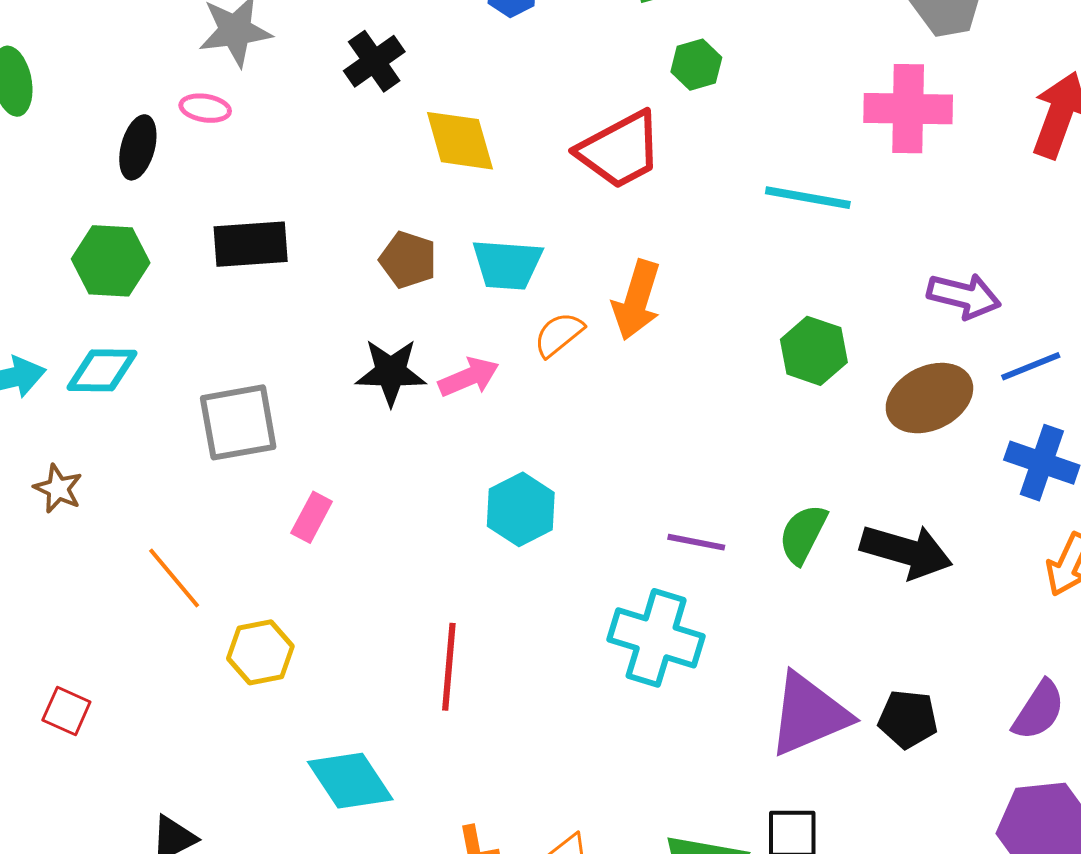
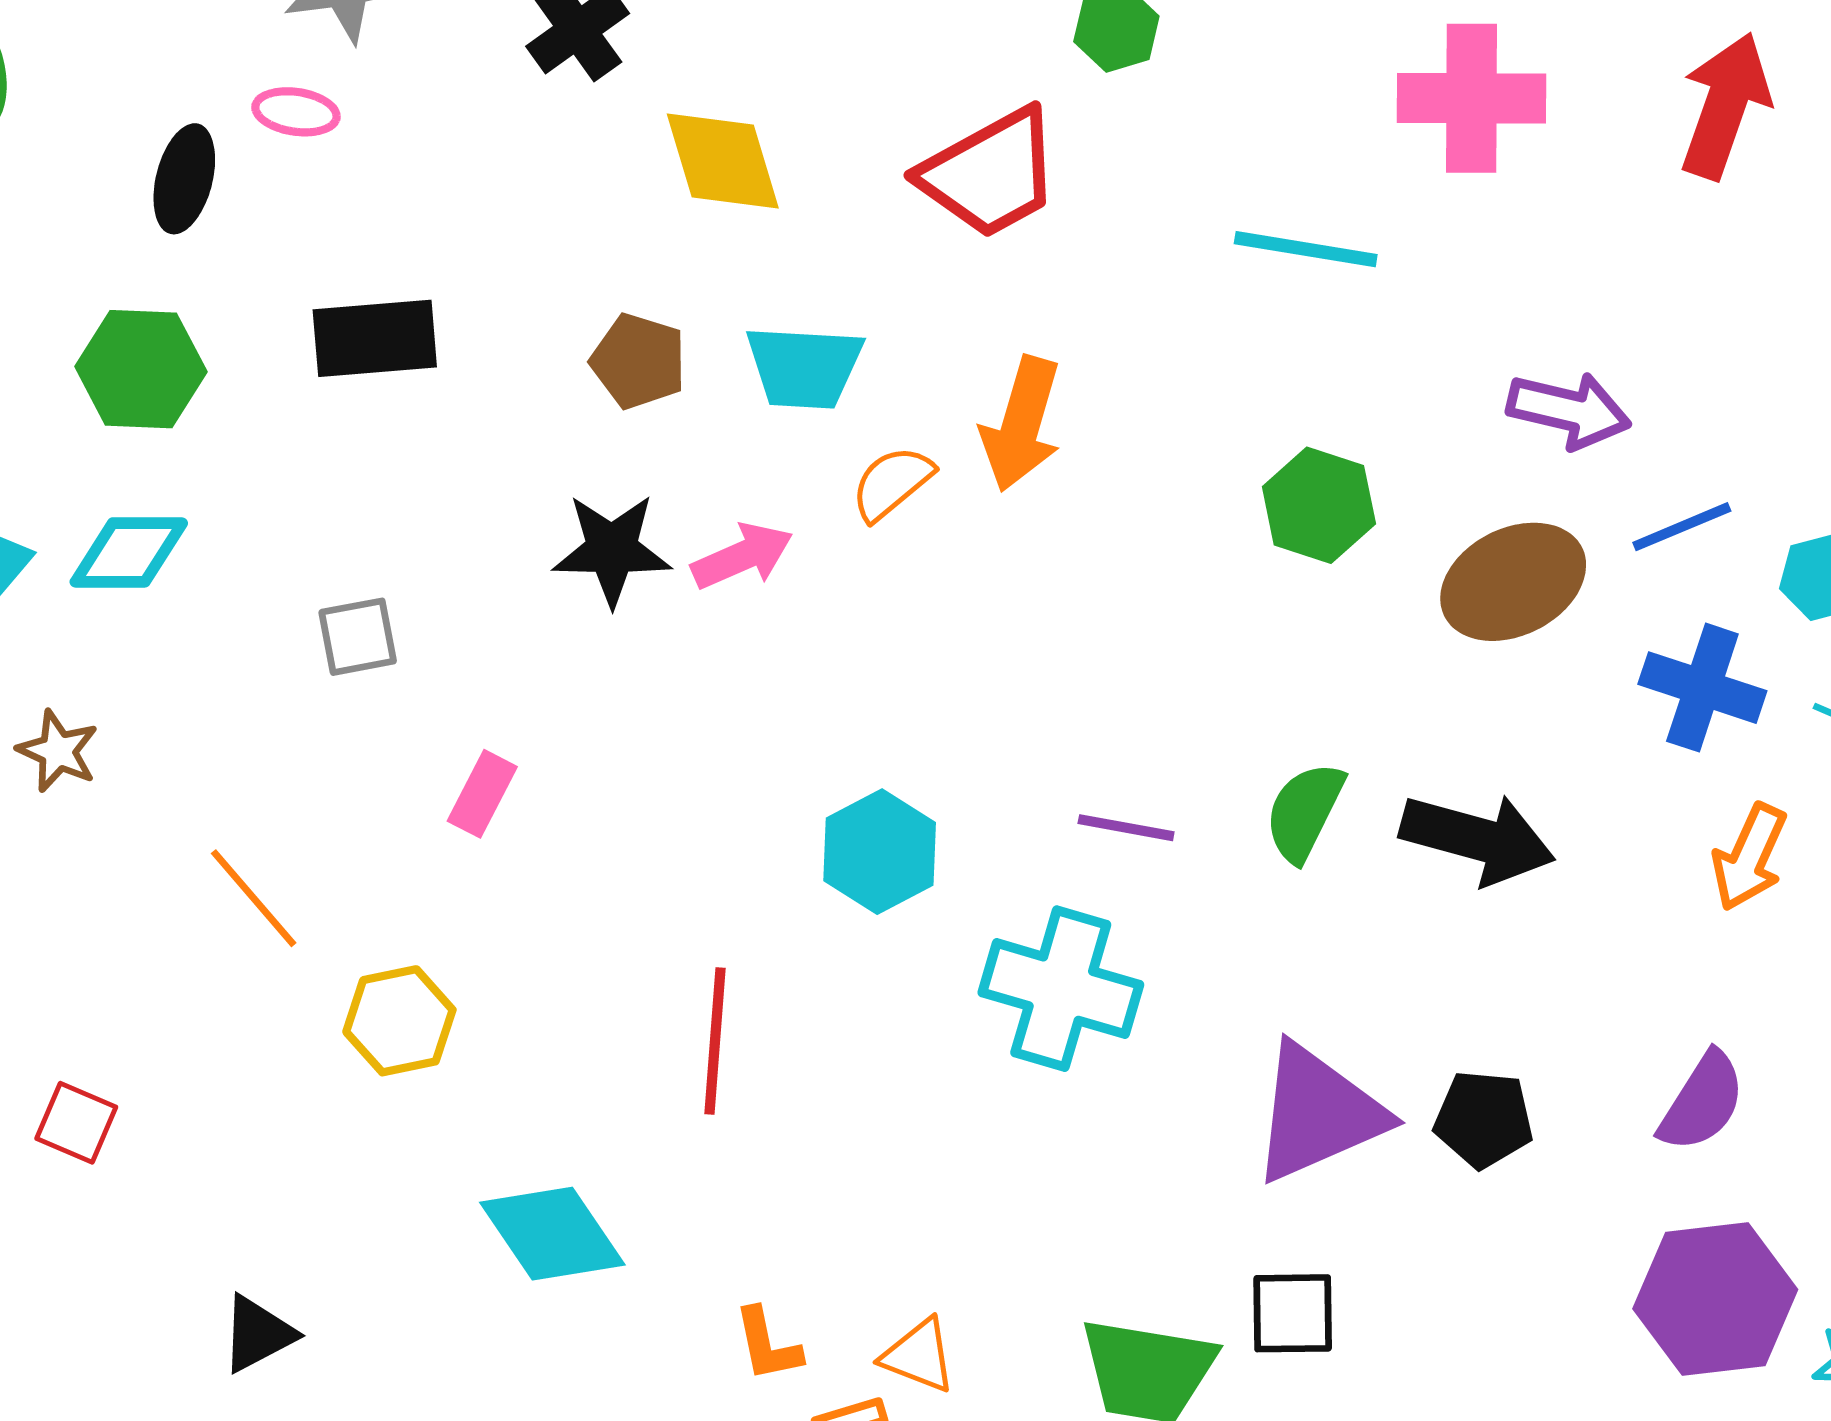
gray square: (238, 422) -> (358, 637), size x0.6
cyan hexagon: (521, 509) -> (880, 852), moved

